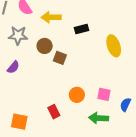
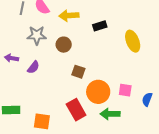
brown square: (60, 58) -> (78, 72), moved
orange circle: (77, 95) -> (98, 92), size x1.5
red rectangle: (54, 112) -> (76, 110), size x1.5
green arrow: (99, 118) -> (110, 114), moved

